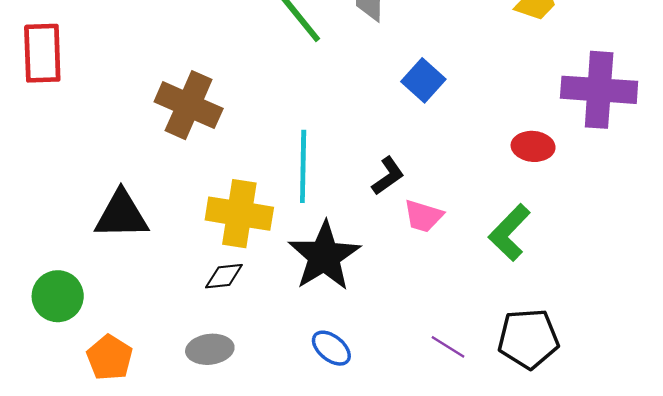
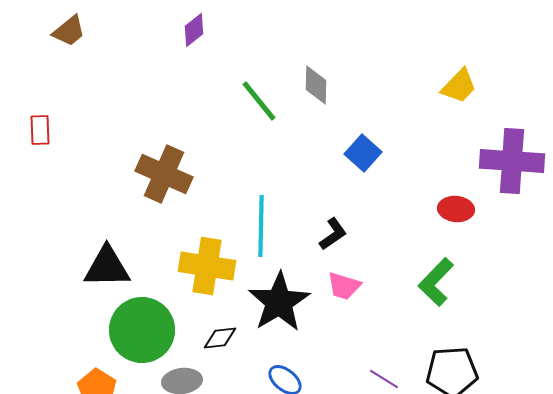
red rectangle: (42, 53) -> (40, 130), size x0.6
pink trapezoid: (423, 216) -> (344, 286), moved
black diamond: (224, 276) -> (220, 338), moved
green circle: (58, 296) -> (142, 330), moved, size x1.5

